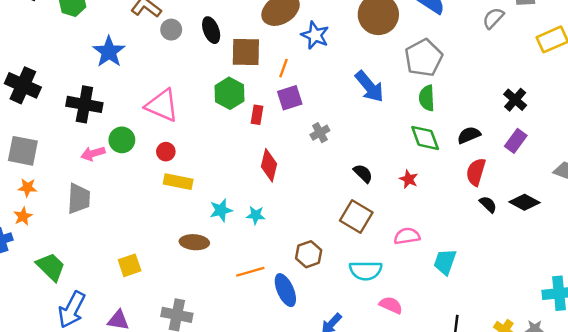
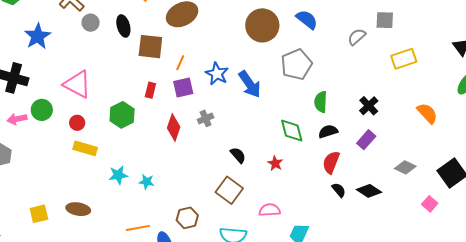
blue star: (315, 35) -> (217, 74), moved
green hexagon: (230, 93) -> (122, 115), moved
green semicircle: (427, 98) -> (321, 102), moved
red rectangle: (257, 115) -> (150, 90), moved
red diamond: (269, 165) -> (174, 127), moved
brown ellipse: (194, 242) -> (78, 209), moved

